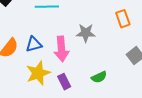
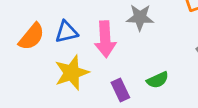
purple rectangle: (64, 82) -> (120, 90), moved

